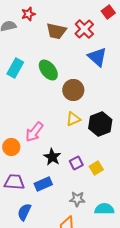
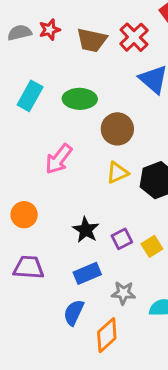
red star: (28, 14) -> (50, 30), moved
green ellipse: (48, 70) -> (80, 99), turned -50
pink arrow: (34, 132) -> (59, 159), moved
blue rectangle: (43, 184) -> (87, 273), moved
blue semicircle: (24, 212) -> (74, 313), moved

